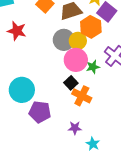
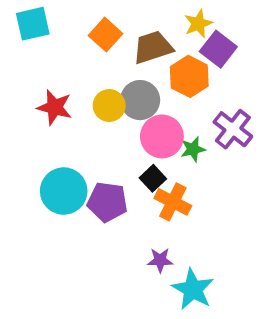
red star: (17, 31) -> (55, 107), moved
yellow circle: (78, 41) -> (109, 106), moved
purple pentagon: (40, 112) -> (107, 202), moved
cyan star: (93, 144) -> (193, 289), size x1.6

